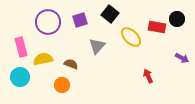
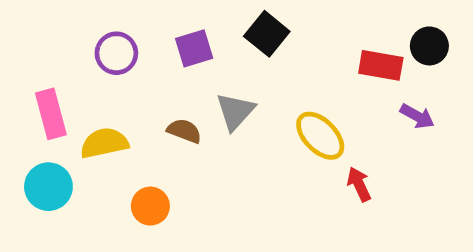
purple circle: (48, 22) -> (116, 53), size x0.7
yellow ellipse: (131, 37) -> (320, 136), moved
purple arrow: (182, 58) -> (417, 116), moved
brown semicircle: (71, 64) -> (184, 131), moved

